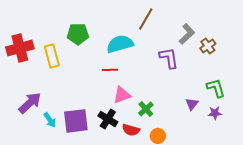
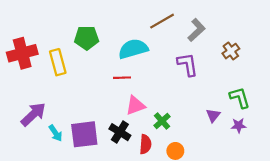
brown line: (146, 19) -> (162, 21), turned 30
gray L-shape: (187, 34) -> (196, 30), moved
red semicircle: (131, 130) -> (145, 144), turned -102

